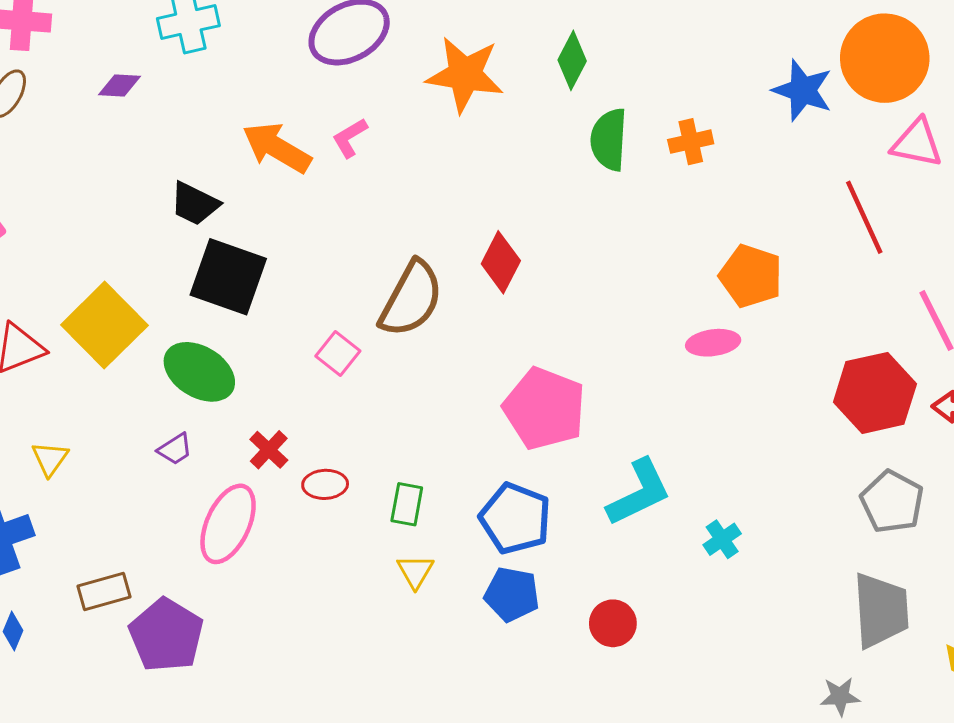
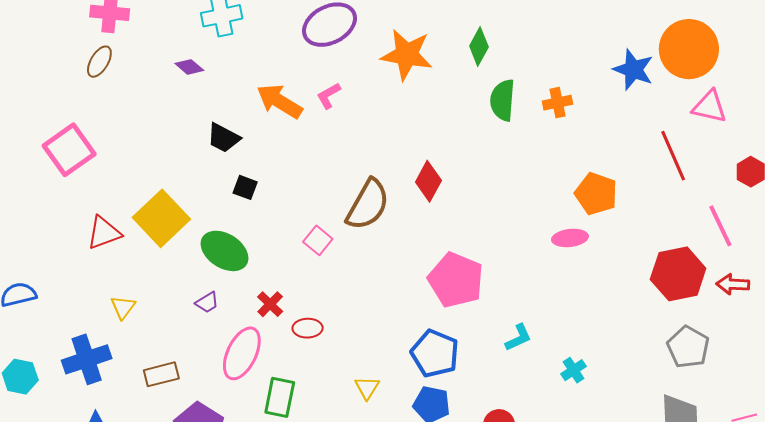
purple diamond: (119, 86) -> (189, 67), moved, turned 36
black square: (228, 277) -> (245, 187), size x0.5
cyan L-shape: (639, 493) -> (518, 338), size x0.6
green rectangle: (407, 504) -> (280, 397), moved, size x1.4
brown rectangle: (104, 591) -> (161, 374), moved

